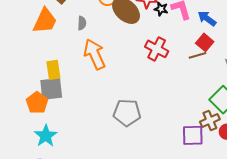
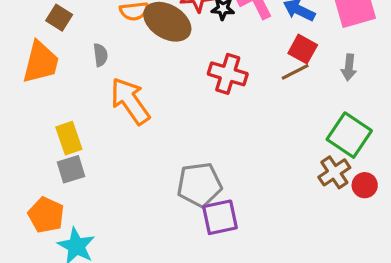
gray square: (51, 89) -> (71, 169), size x0.7
orange pentagon: (37, 103) -> (46, 215), moved
purple square: (193, 135) -> (220, 217), moved

